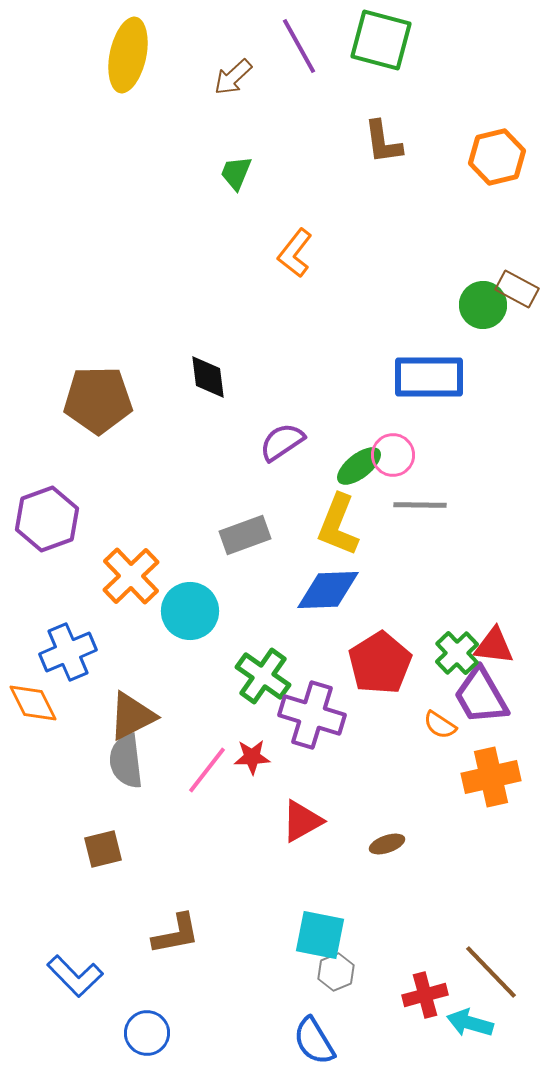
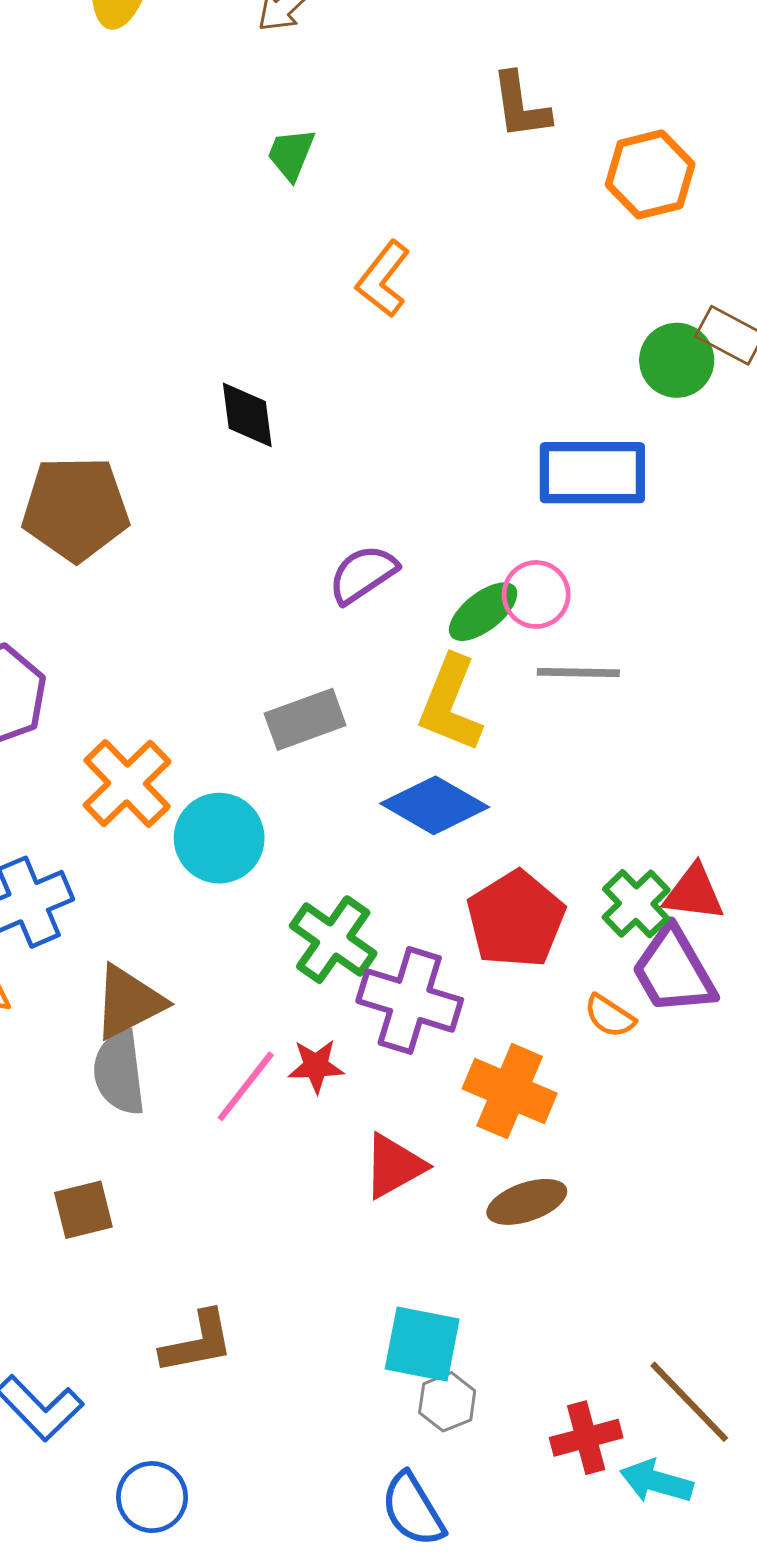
orange hexagon: (497, 157) -> (650, 174), moved
black diamond: (208, 377) -> (247, 415), moved
blue diamond: (328, 590) -> (435, 805), turned 32
orange cross: (491, 777) -> (510, 1091), moved, turned 36
brown ellipse: (387, 844) -> (527, 1202), size x1.4

